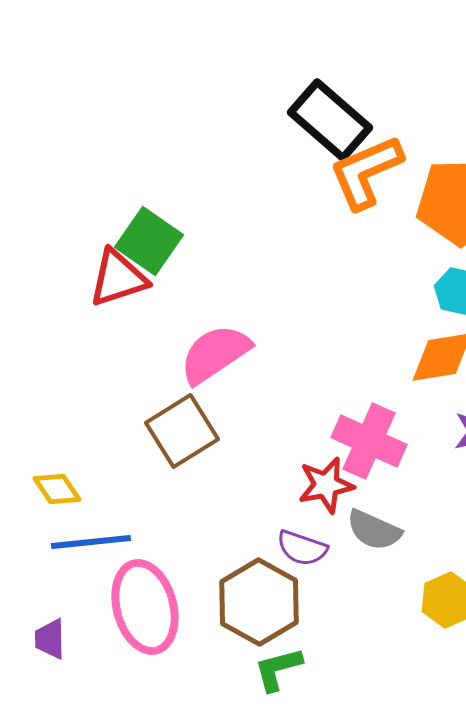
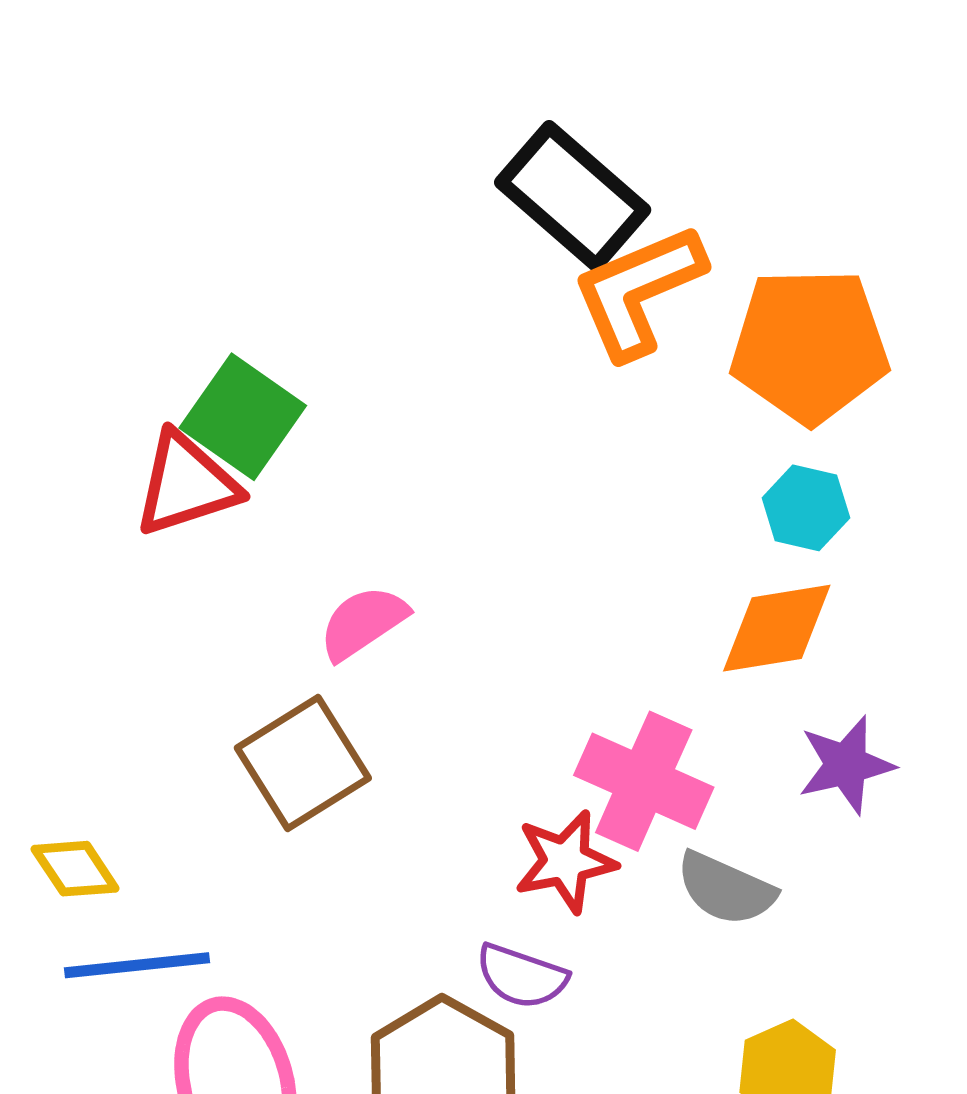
pink semicircle: (215, 354) -> (363, 623), size x0.7
gray semicircle: (374, 530) -> (726, 889), moved

